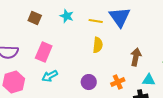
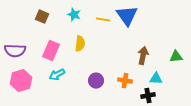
yellow semicircle: (98, 45) -> (80, 44), moved
orange cross: (118, 82) -> (125, 81), turned 32

